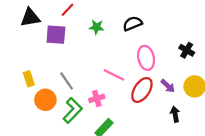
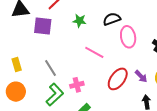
pink ellipse: (146, 58) -> (128, 37), moved
pink line: (114, 75) -> (94, 52), moved
orange circle: (45, 100) -> (16, 92), moved

